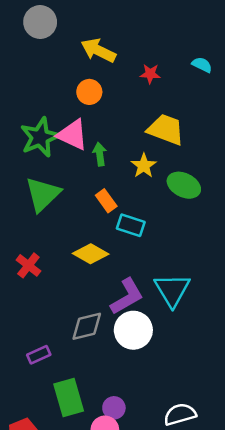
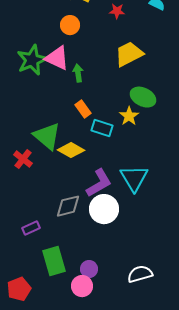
yellow trapezoid: (166, 129) -> (129, 54), turned -48
yellow star: (144, 166) -> (129, 116), moved
green triangle: (43, 194) -> (47, 136), moved, turned -36

